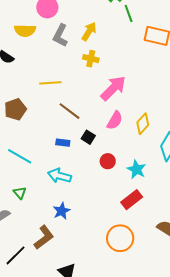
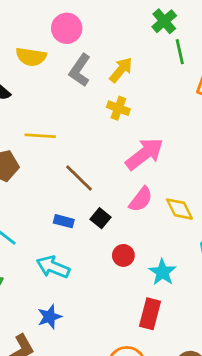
yellow line: (50, 83) -> (40, 136), moved
yellow diamond: (143, 124) -> (179, 209), turned -75
red rectangle: (132, 200) -> (150, 314), turned -45

